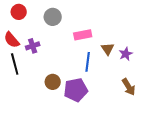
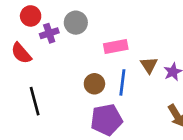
purple cross: (33, 46) -> (49, 33), moved
black line: (15, 64) -> (35, 101), moved
brown circle: (53, 82) -> (94, 84), moved

